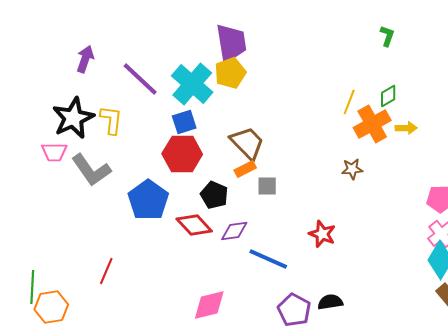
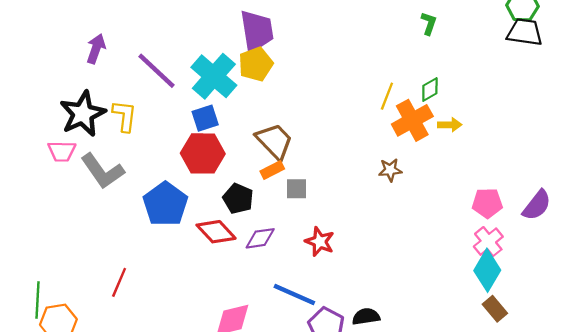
red star: (322, 234) -> (320, 242), moved
blue line: (268, 259) -> (294, 295), moved

